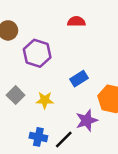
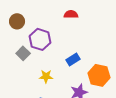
gray square: (16, 95) -> (23, 53), moved

